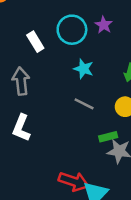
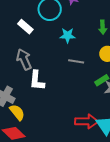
white L-shape: (21, 128) -> (37, 80), moved

